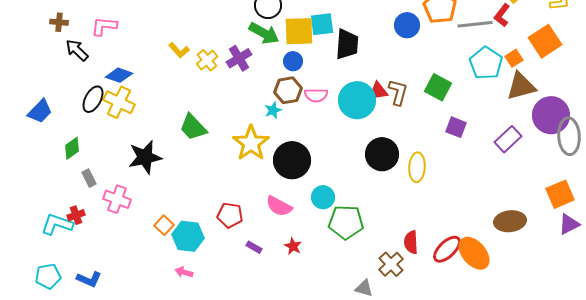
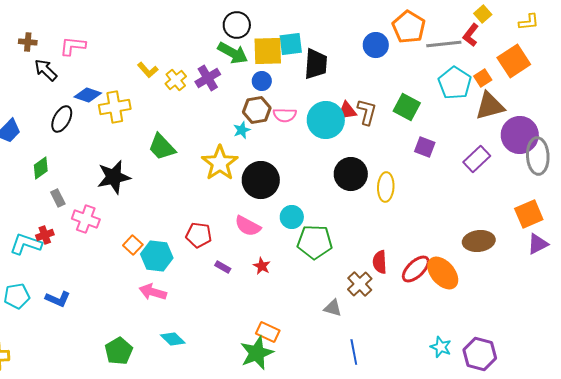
yellow cross: (119, 102) -> (115, 107), moved, turned -36
pink arrow: (184, 272) -> (153, 292), size x1.5

